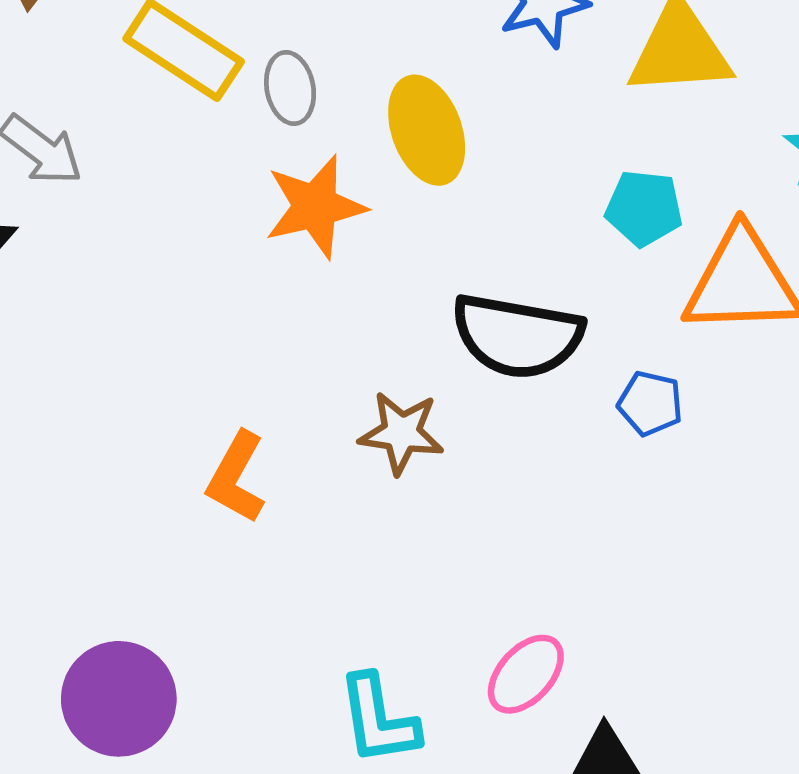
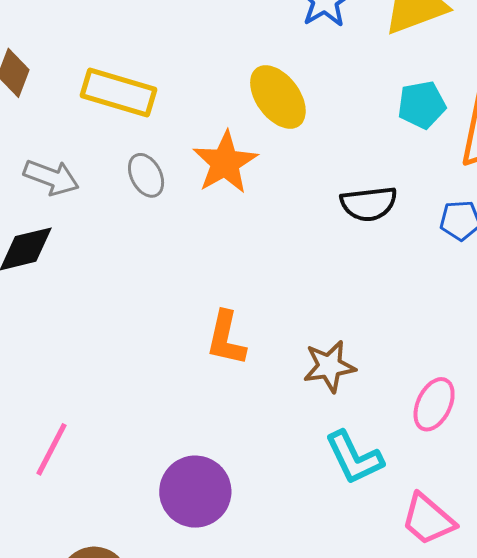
gray ellipse: (290, 88) -> (146, 175), moved
black semicircle: (517, 336) -> (369, 204), size x0.7
brown star: (401, 433) -> (329, 366), moved

